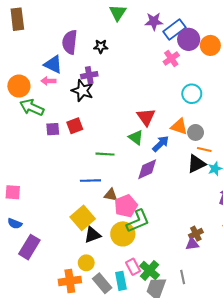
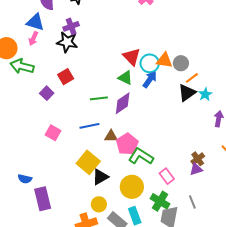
pink arrow: (48, 81) -> (33, 39), turned -56
cyan circle: (192, 94) -> (150, 63), moved
purple square: (53, 129) -> (47, 93), moved, turned -32
orange line: (204, 149) -> (192, 78), turned -40
purple diamond: (147, 169) -> (123, 103), moved
pink square: (13, 192) -> (53, 133), moved, turned 35
green L-shape: (138, 221) -> (141, 156), turned -115
yellow circle: (123, 234) -> (132, 187), moved
purple rectangle: (29, 247) -> (43, 199), turned -35
pink rectangle: (133, 267) -> (167, 176), moved

